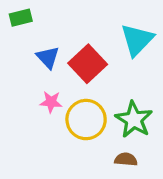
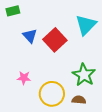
pink star: (51, 102) -> (24, 78), moved
yellow circle: (86, 120) -> (52, 94), moved

